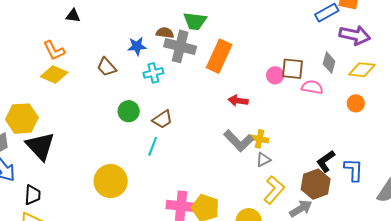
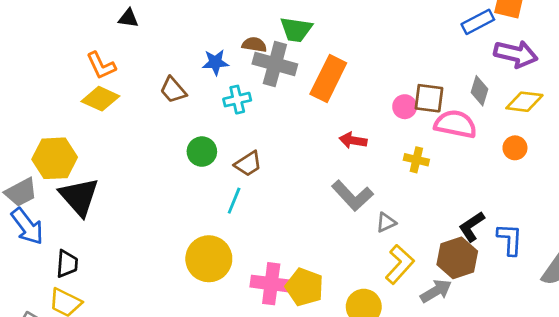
pink semicircle: (312, 87) -> (455, 124), size x1.4
yellow cross: (259, 139) -> (416, 160), moved
yellow circle: (111, 181) -> (209, 259), moved

